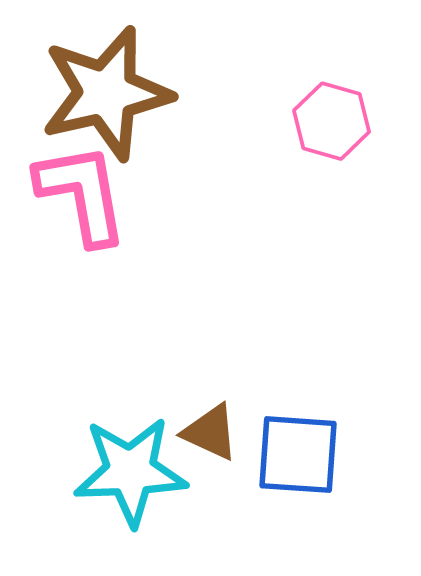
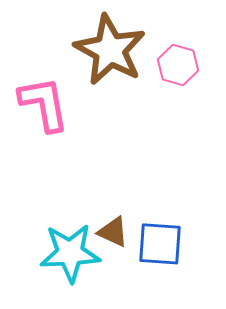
brown star: (106, 93) -> (110, 50), moved, turned -30

